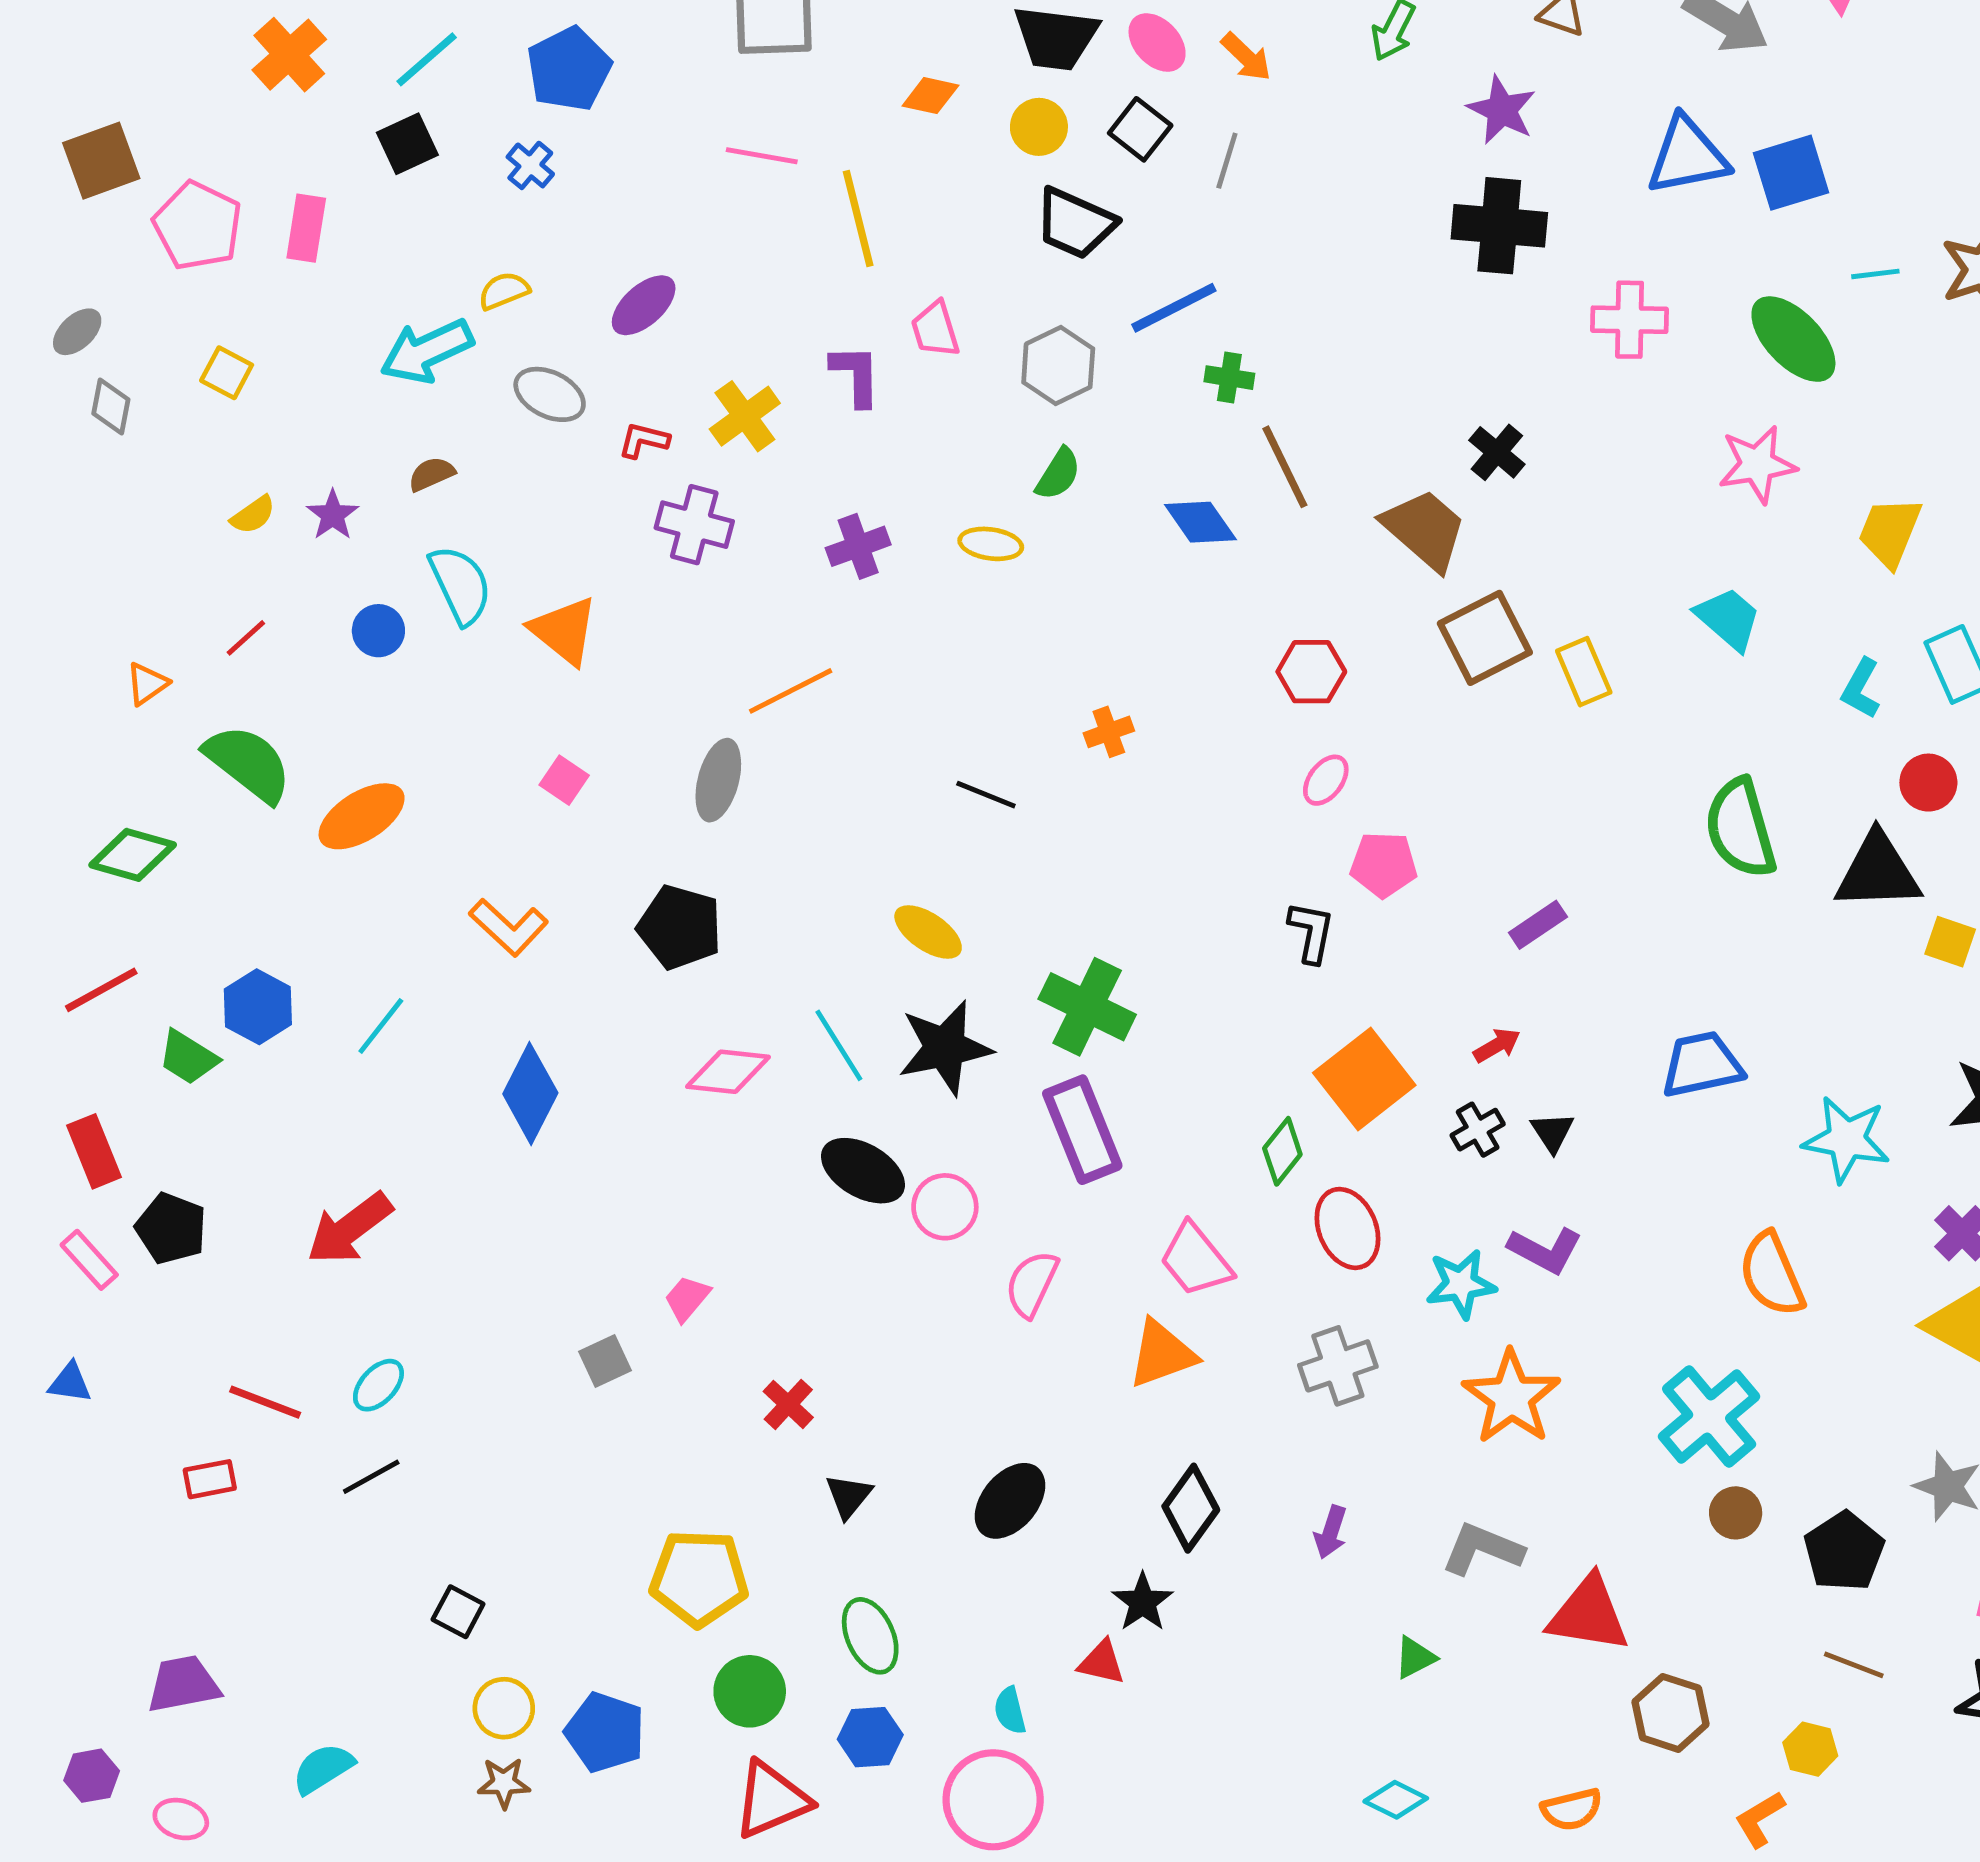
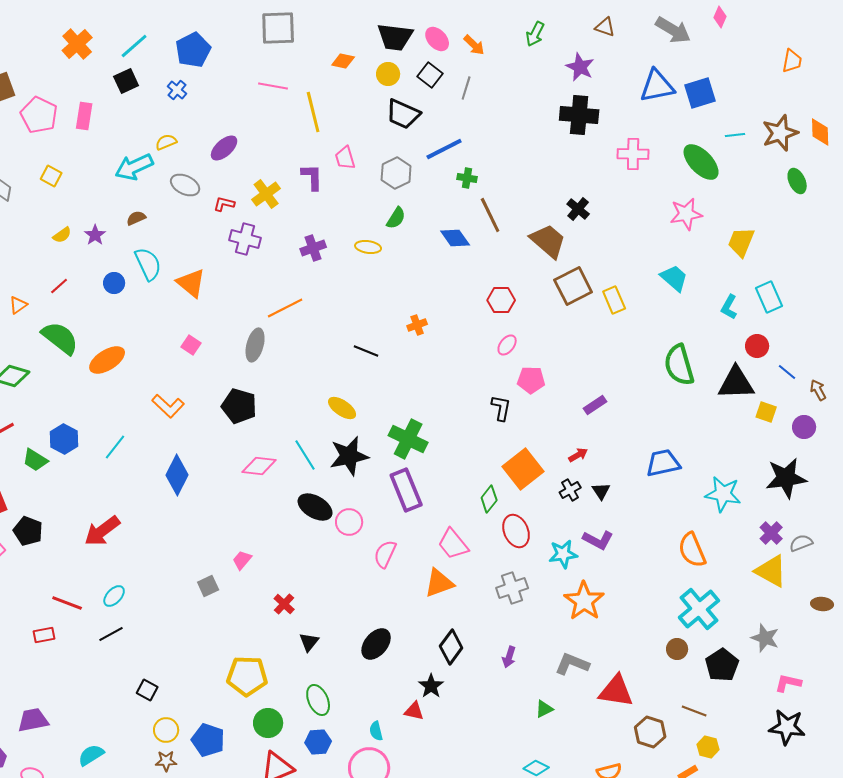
cyan cross: (1709, 1416) -> (699, 609), moved
brown line: (1854, 1665) -> (694, 711), moved

